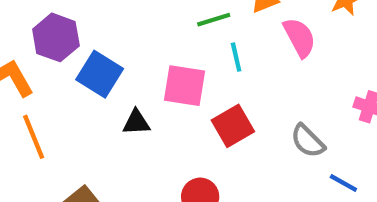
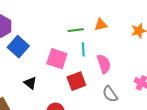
pink semicircle: (300, 37) -> (104, 64), moved
black triangle: (136, 122) -> (30, 83), moved, turned 32

